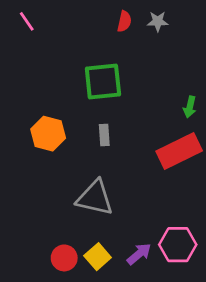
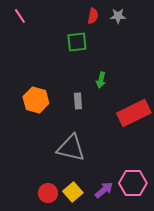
green square: (103, 82) -> (77, 42), moved, size x0.7
green arrow: (190, 107) -> (101, 80), moved

